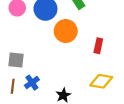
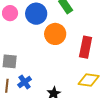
red rectangle: (98, 46) -> (86, 47), size x1.5

